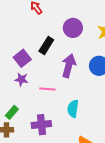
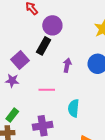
purple circle: (73, 28) -> (52, 25), moved
purple arrow: (69, 66) -> (67, 65), size x0.6
purple star: (21, 79) -> (12, 81), moved

